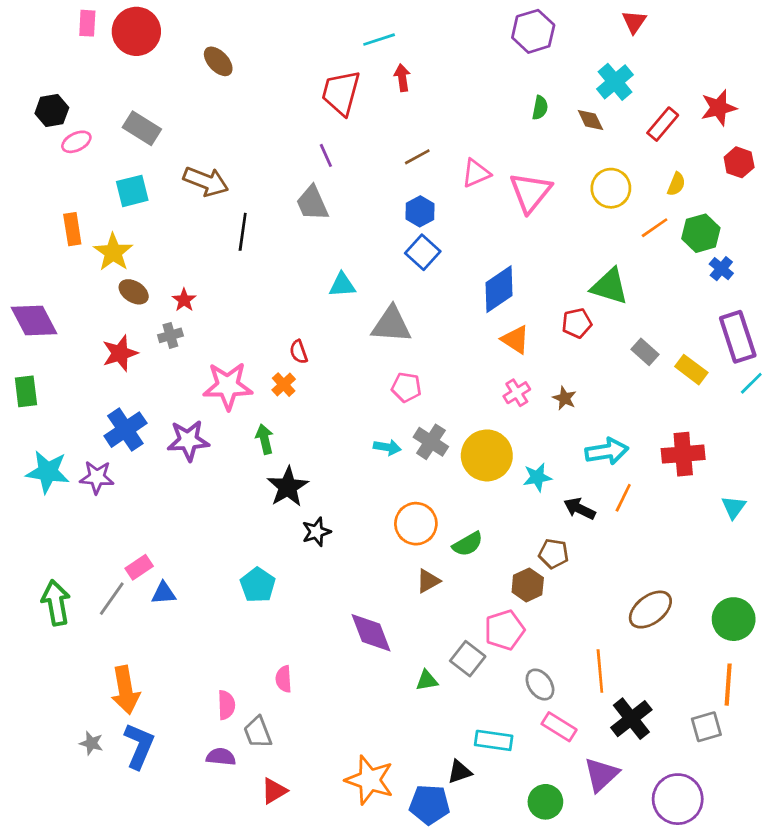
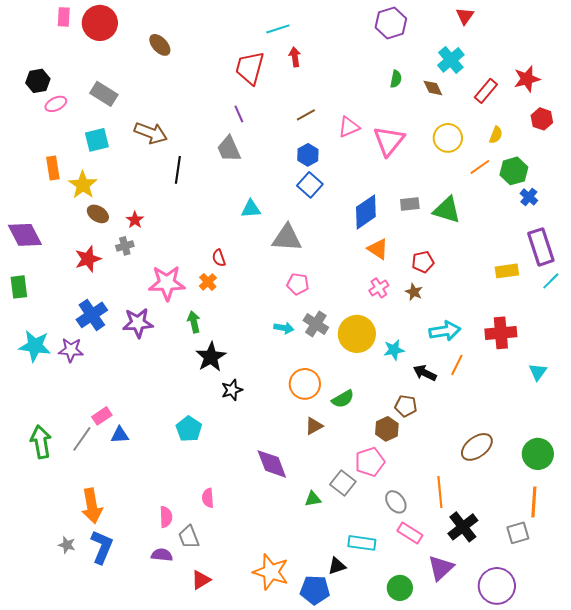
red pentagon: (577, 323) -> (423, 262), moved
gray rectangle: (645, 352) -> (410, 204), moved, turned -48
yellow rectangle: (691, 370) -> (507, 271), turned -45

